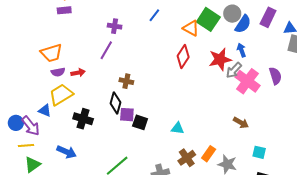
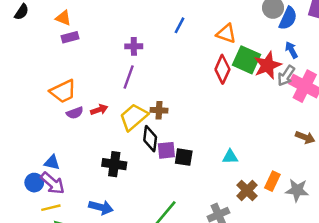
green square: (208, 19) -> (247, 60), moved
yellow trapezoid: (61, 95) -> (134, 117), moved
blue triangle: (45, 111) -> (52, 162), moved

